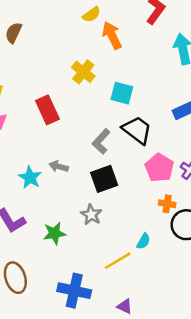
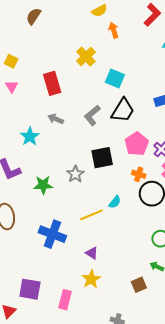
orange arrow: (112, 35) -> (114, 30), size x0.7
black trapezoid: (137, 130) -> (123, 110), turned 76
gray arrow: (59, 166) -> (56, 119), moved
black square: (104, 179) -> (102, 158), moved

